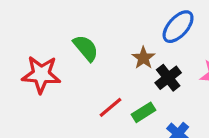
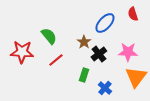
red line: (110, 107) -> (56, 60), moved
green rectangle: (143, 112) -> (84, 75), turned -40

